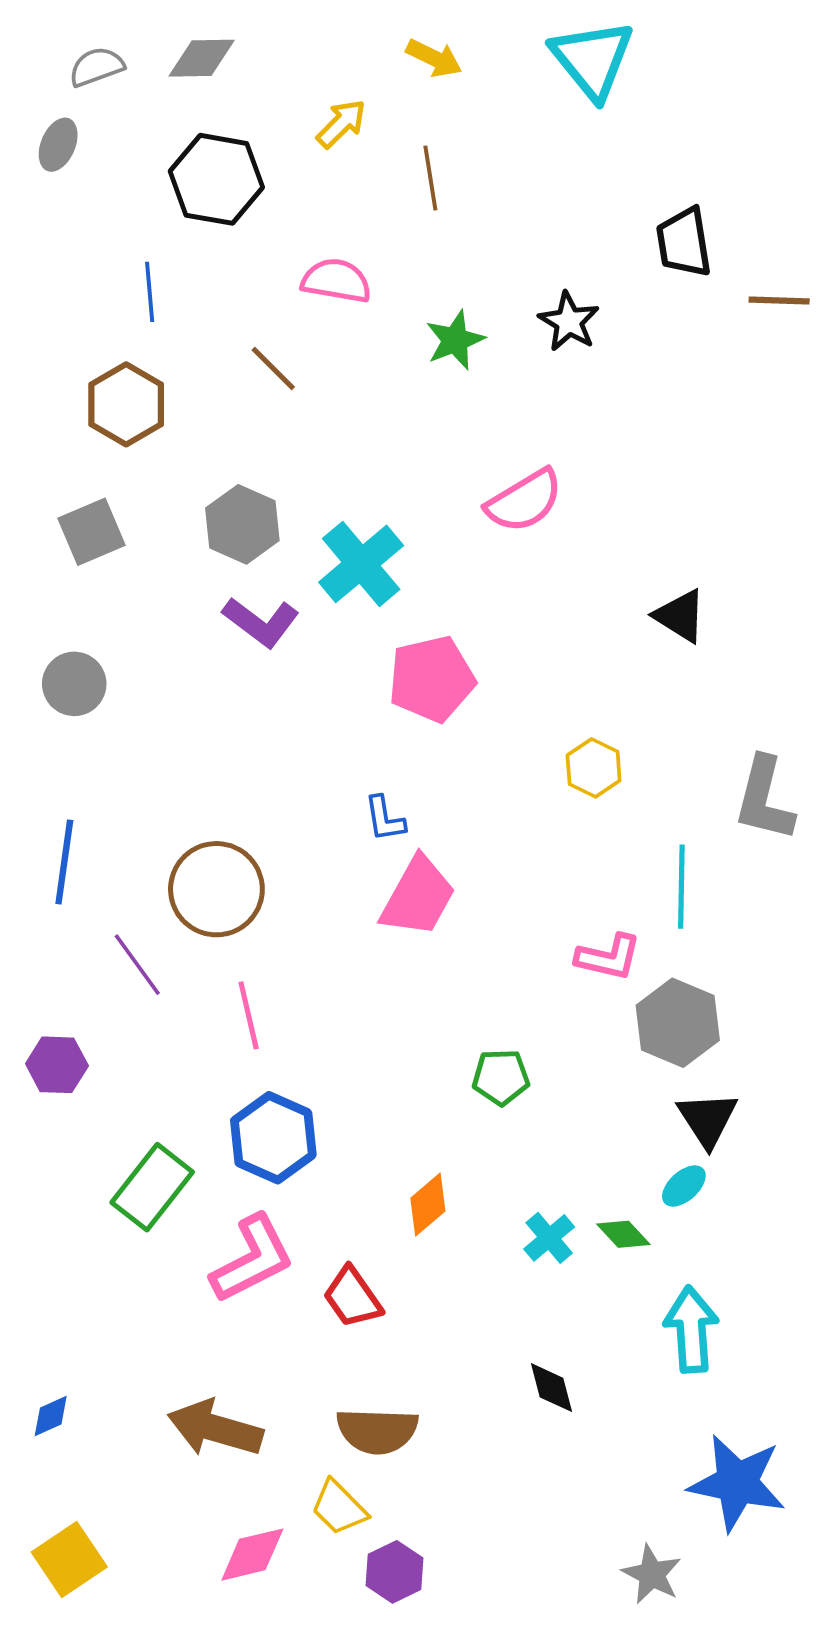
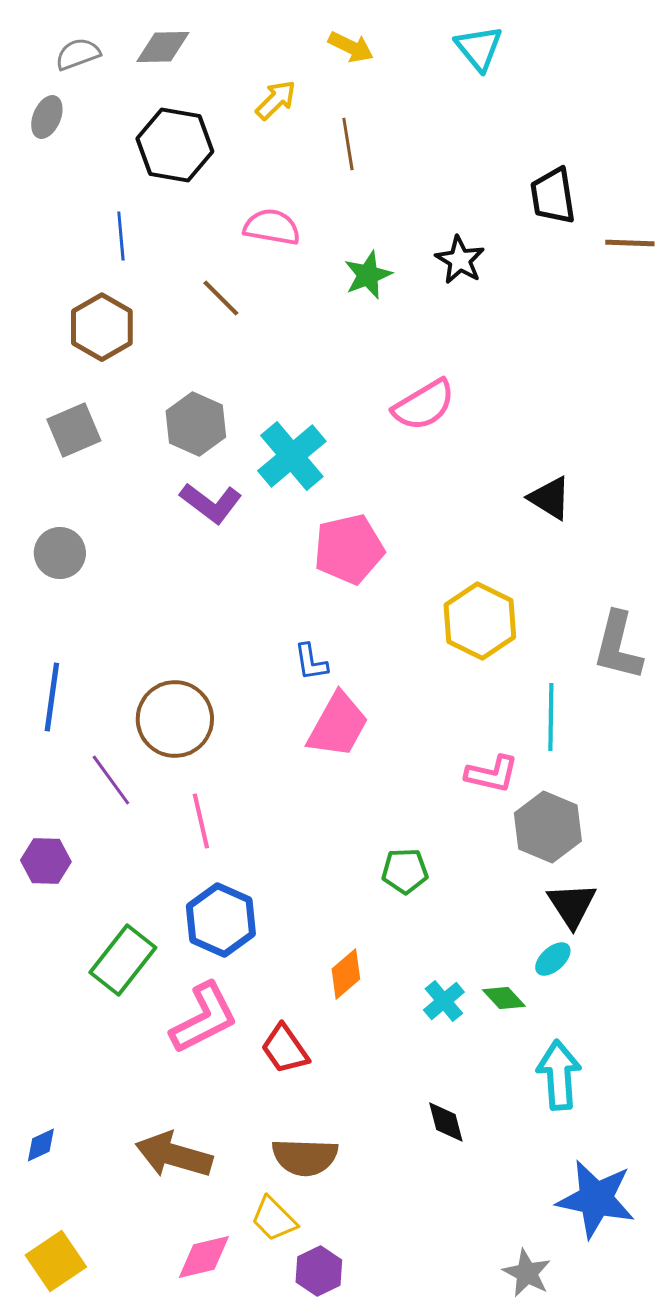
cyan triangle: (592, 59) -> (479, 48), size x0.7
yellow hexagon: (594, 768) -> (480, 621), size x1.6

